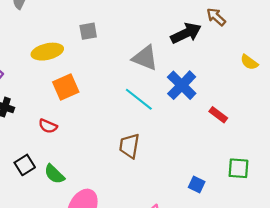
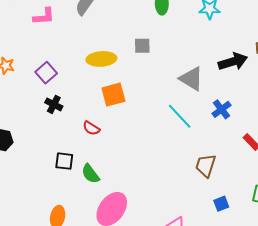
blue cross: (182, 85) -> (221, 109), size x0.7
brown trapezoid: (129, 146) -> (206, 165), moved
black square: (25, 165) -> (64, 161), turned 30
blue square: (197, 184) -> (221, 204), turned 35

